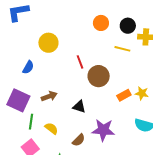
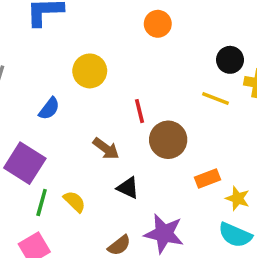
orange circle: (101, 23) -> (158, 24), moved
yellow star: (142, 93) -> (238, 198), moved
brown arrow: (49, 96) -> (106, 149), moved, turned 49
yellow semicircle: (51, 128) -> (75, 202), moved

